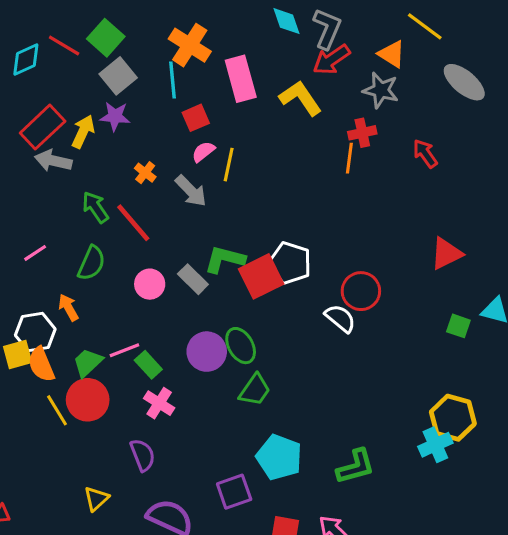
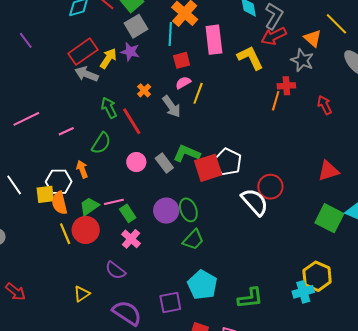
white semicircle: (340, 318) -> (255, 202), size x1.4
green square: (458, 326) -> (329, 218), size x1.8
purple semicircle: (143, 455) -> (115, 270), turned 140

